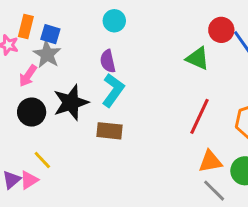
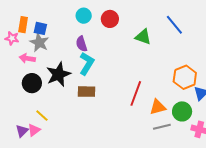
red circle: (221, 30) -> (110, 19), moved
pink arrow: (28, 76) -> (27, 58), turned 70
red line: (200, 116) -> (136, 93), moved
gray line: (214, 191) -> (162, 127), turned -54

